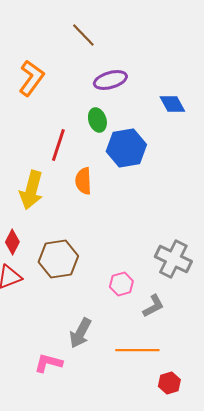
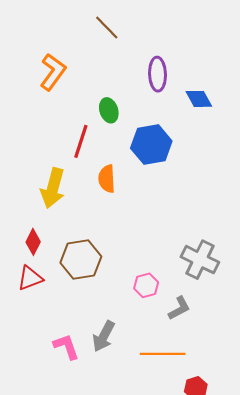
purple ellipse: (110, 80) -> (157, 74), moved, turned -76
green ellipse: (97, 120) -> (109, 110), moved
pink L-shape: (48, 363) -> (66, 347), moved, turned 56

